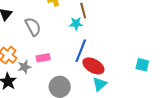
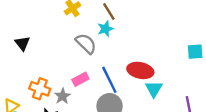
gray semicircle: (33, 27) -> (86, 44), moved
blue line: (81, 51) -> (109, 80), moved, turned -30

